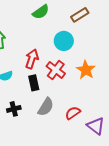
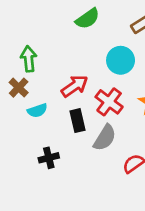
red arrow: (32, 59) -> (75, 86), turned 36
gray semicircle: (46, 107) -> (105, 138), moved

